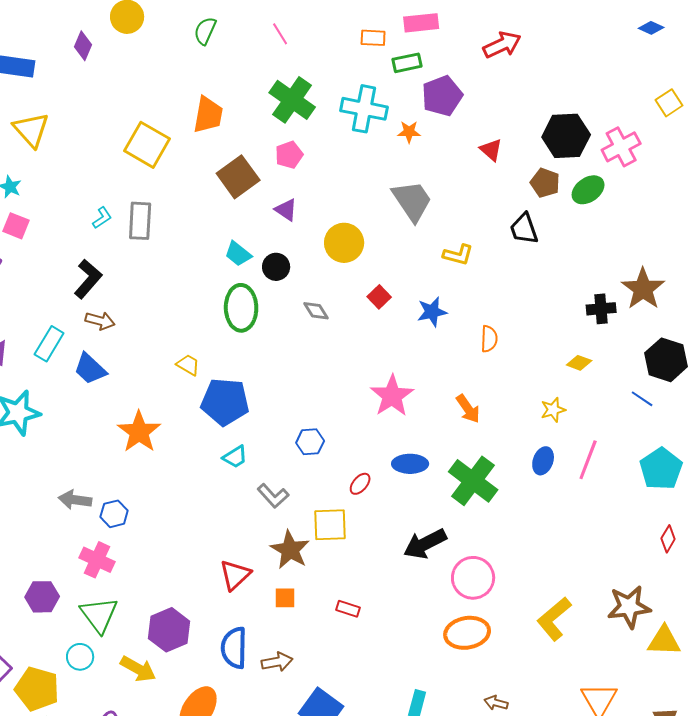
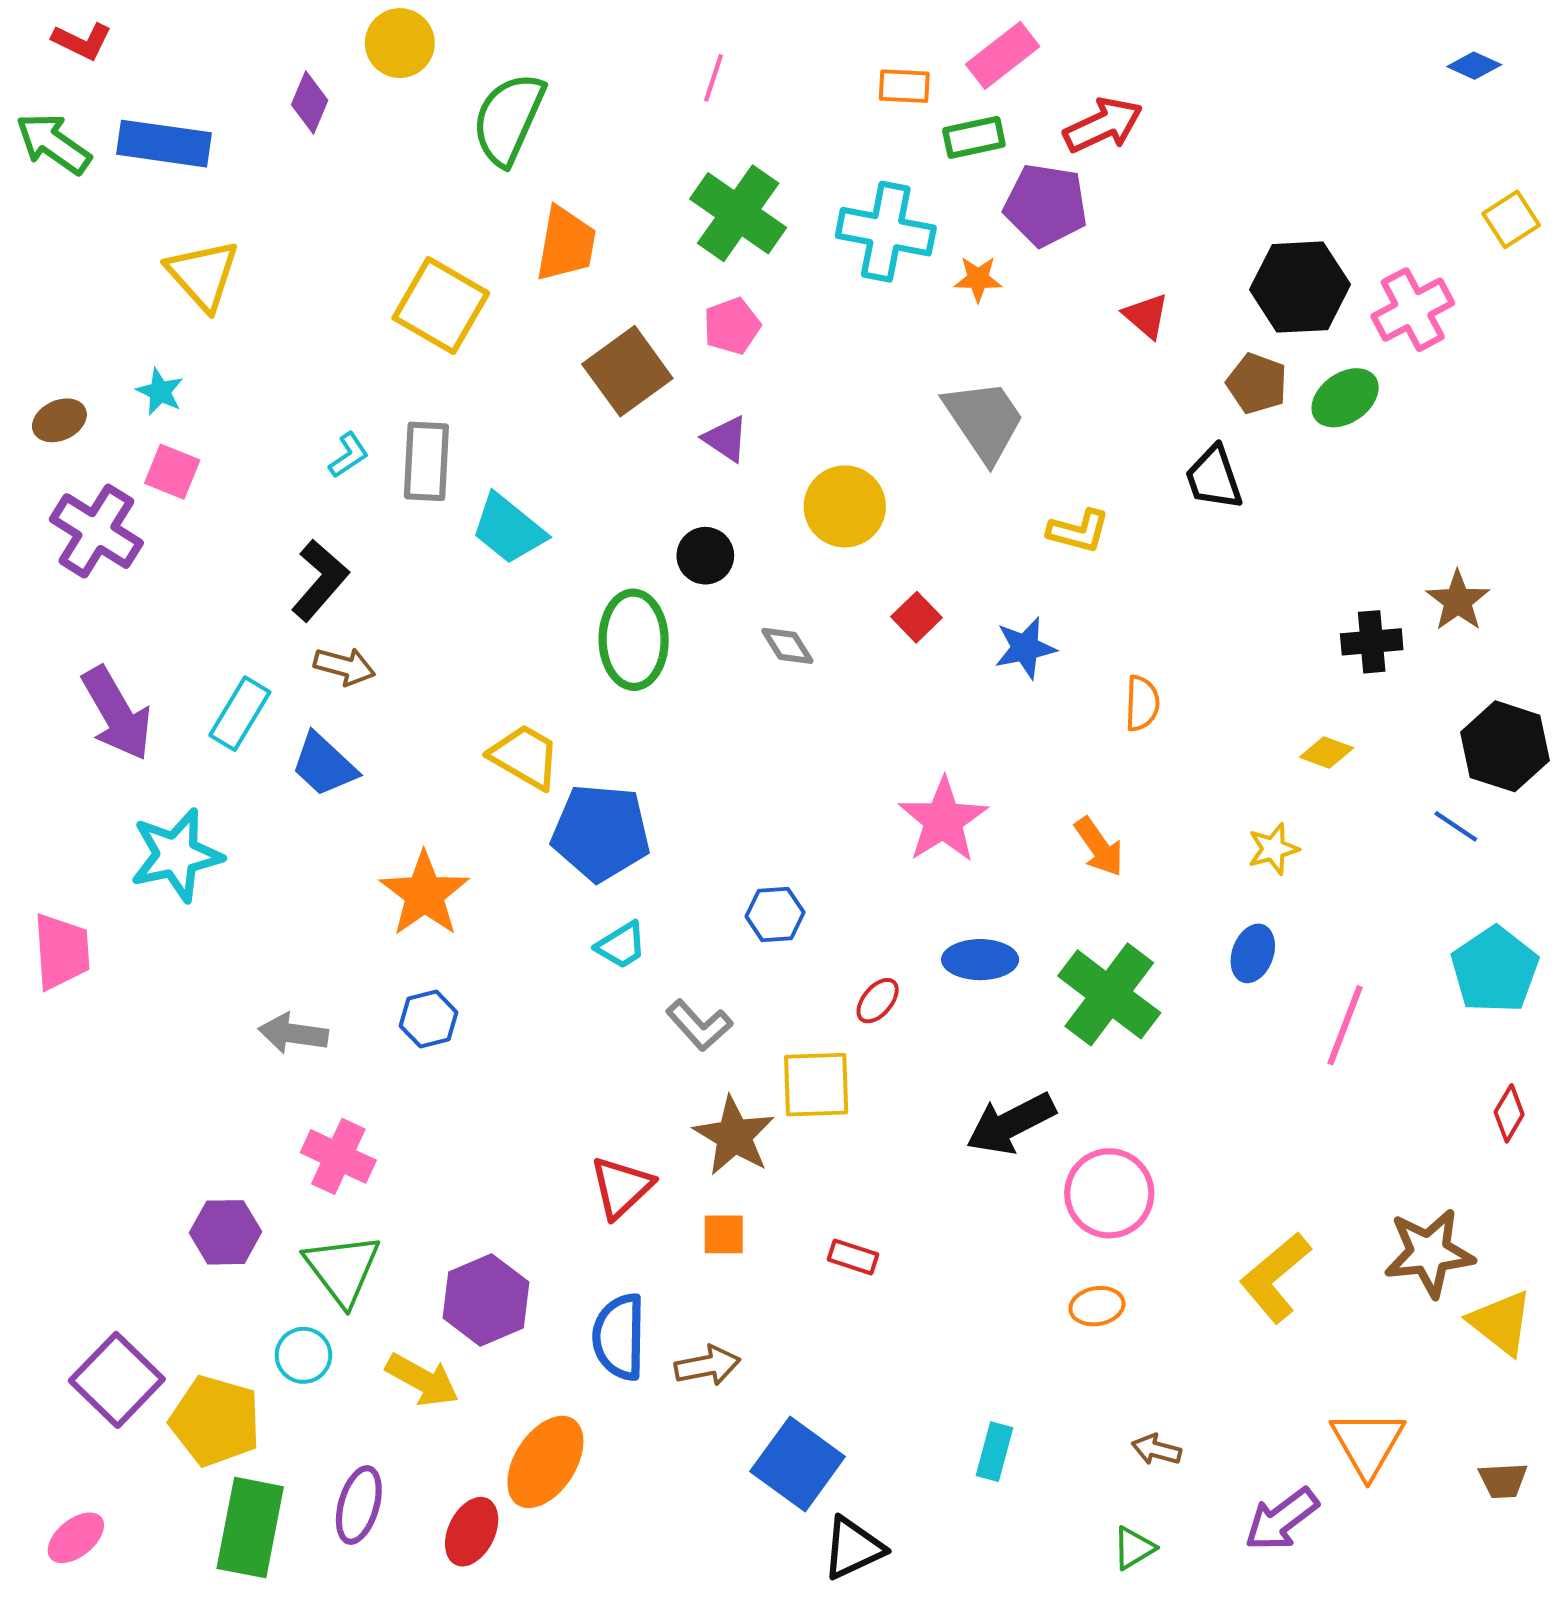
pink rectangle: (421, 23) -> (1003, 55), turned -32
green semicircle: (205, 31) -> (508, 119), moved, size x1.6
pink line: (280, 34) -> (714, 78), turned 50
red arrow: (502, 45) -> (1103, 125), moved
purple pentagon: (442, 96) -> (1046, 205), turned 30
cyan trapezoid: (238, 254) -> (508, 529), moved, size x1.4
brown star: (643, 289) -> (1458, 601), size x0.7
yellow trapezoid: (188, 365) -> (525, 757), size x1.5
pink line: (588, 460) -> (1345, 1025), moved
blue hexagon: (114, 514) -> (429, 1019), moved
orange ellipse: (467, 633) -> (1097, 1306), size x0.6
yellow triangle: (664, 641) -> (1501, 1323), turned 36

